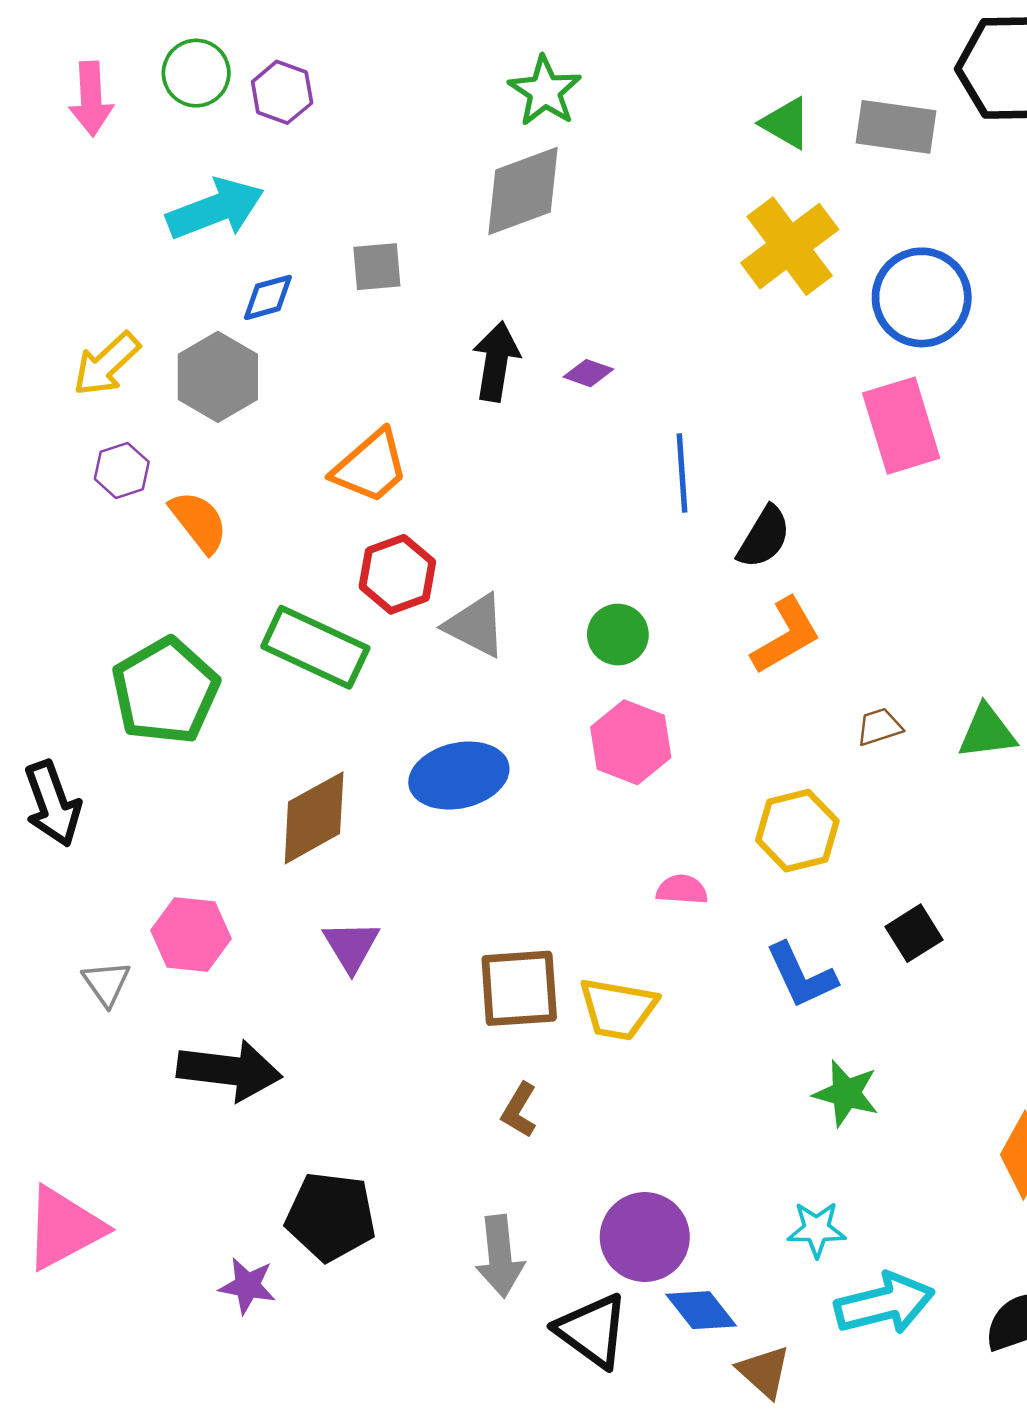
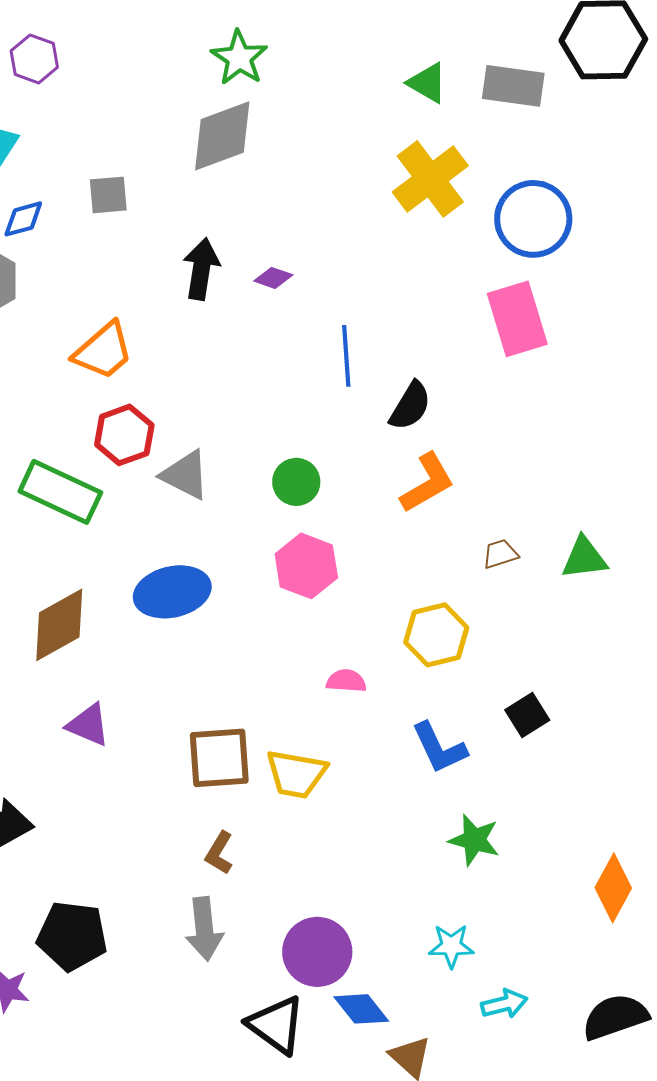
purple triangle: (351, 946) -> (88, 725), turned -36
gray arrow: (500, 1256) -> (204, 929), moved
cyan arrow: (885, 1304) -> (504, 1004), size x0.6

